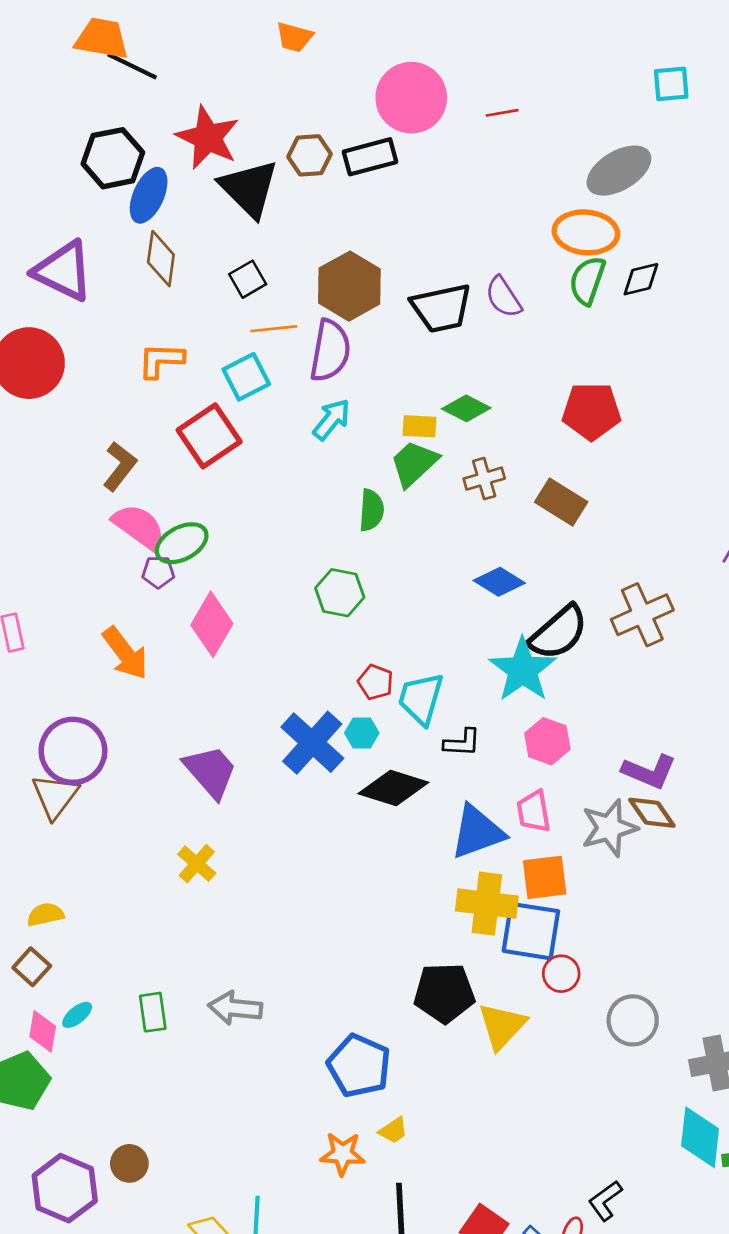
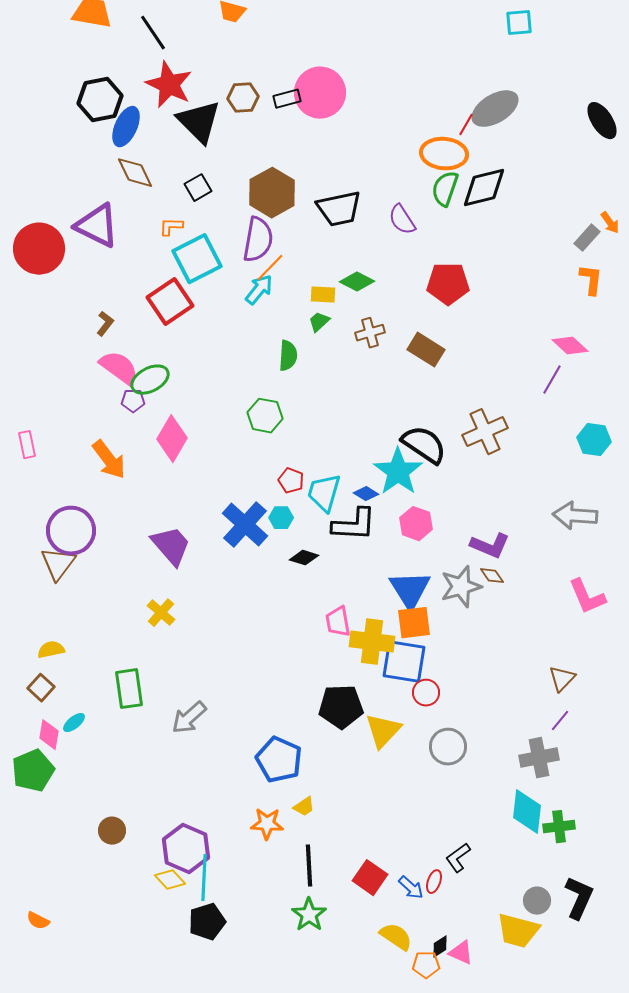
black line: (132, 66) -> (153, 33), moved, turned 30
cyan square: (671, 84) -> (519, 23), moved
pink circle: (411, 98) -> (320, 93), moved
red line: (502, 113) -> (466, 125), moved, turned -50
black rectangle: (370, 157) -> (287, 99), size x0.7
gray ellipse: (619, 171) -> (495, 109), moved
brown diamond: (161, 259) -> (135, 173), turned -33
purple triangle: (63, 271) -> (97, 226), moved
black diamond: (641, 279) -> (484, 188), size x1.6
purple semicircle: (503, 297) -> (402, 220), moved
orange line: (274, 329) -> (270, 268), moved, turned -40
orange L-shape: (161, 360) -> (171, 227), moved, size x0.7
cyan square: (246, 377) -> (197, 259), size x1.4
green trapezoid: (414, 463) -> (319, 322), size x0.6
brown L-shape: (120, 466) -> (105, 324), size x0.7
blue diamond: (499, 582) -> (366, 494), moved, size x0.7
black semicircle: (558, 633) -> (424, 445), turned -105
black L-shape: (462, 743) -> (354, 525), size x1.6
black diamond: (393, 788) -> (304, 558), size x0.6
pink trapezoid: (534, 811) -> (338, 622), moved
brown diamond: (652, 813) -> (492, 576), size x0.7
blue triangle: (477, 832) -> (410, 590), moved, turned -42
gray arrow: (235, 1008) -> (189, 718), turned -48
green rectangle: (153, 1012) -> (129, 689), moved, size x1.4
gray circle: (633, 1020) -> (448, 747), moved
purple hexagon: (65, 1188) -> (186, 849), moved

